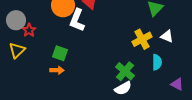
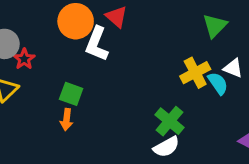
cyan semicircle: (157, 62) -> (218, 83), moved, turned -35
orange arrow: (57, 70) -> (67, 120), turned 96

